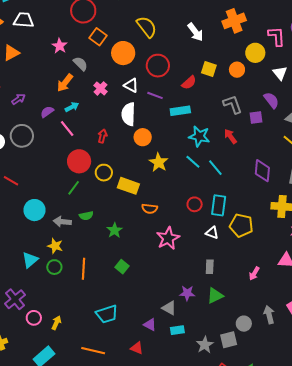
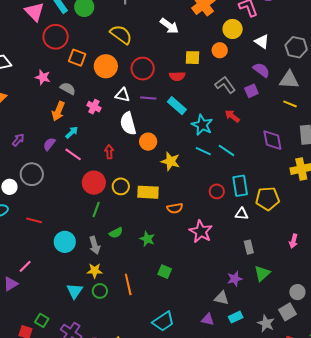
red semicircle: (189, 83) -> (177, 76), turned 56
cyan rectangle: (180, 111) -> (177, 106), turned 66
cyan star: (199, 136) -> (202, 125), turned 30
gray arrow: (62, 222) -> (95, 245), turned -96

